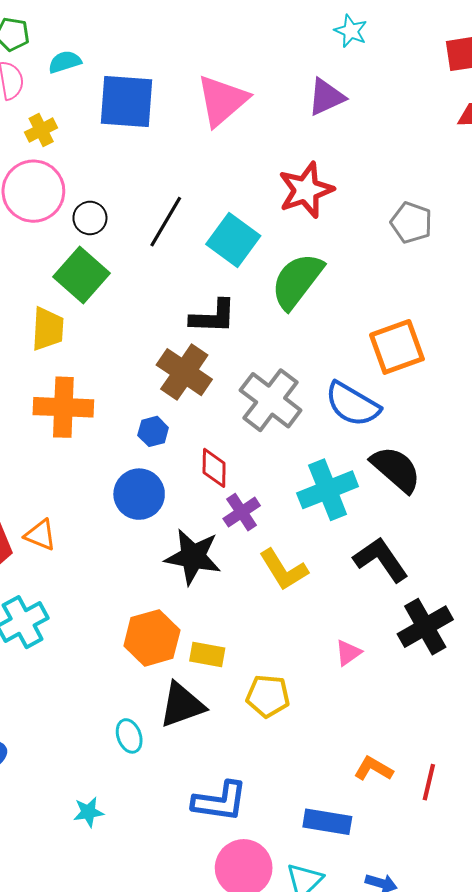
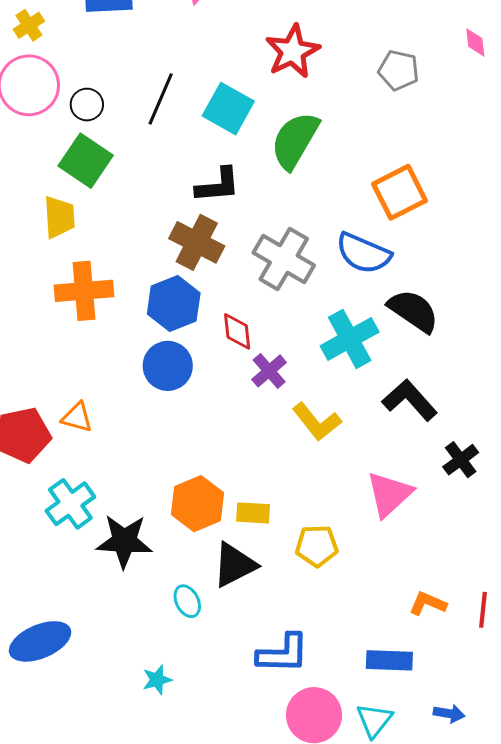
blue hexagon: (153, 431) -> (174, 304), size x1.8
black star: (193, 557) -> (124, 541), moved
black cross: (425, 627) -> (461, 460), size x0.7
pink triangle: (348, 653) -> (389, 494), size x1.8

